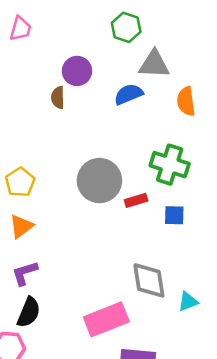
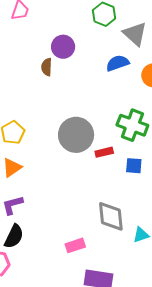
gray triangle: (154, 64) -> (135, 34), moved, turned 36
blue semicircle: (128, 94) -> (118, 63), moved
pink rectangle: (106, 319) -> (75, 245), size x0.6

